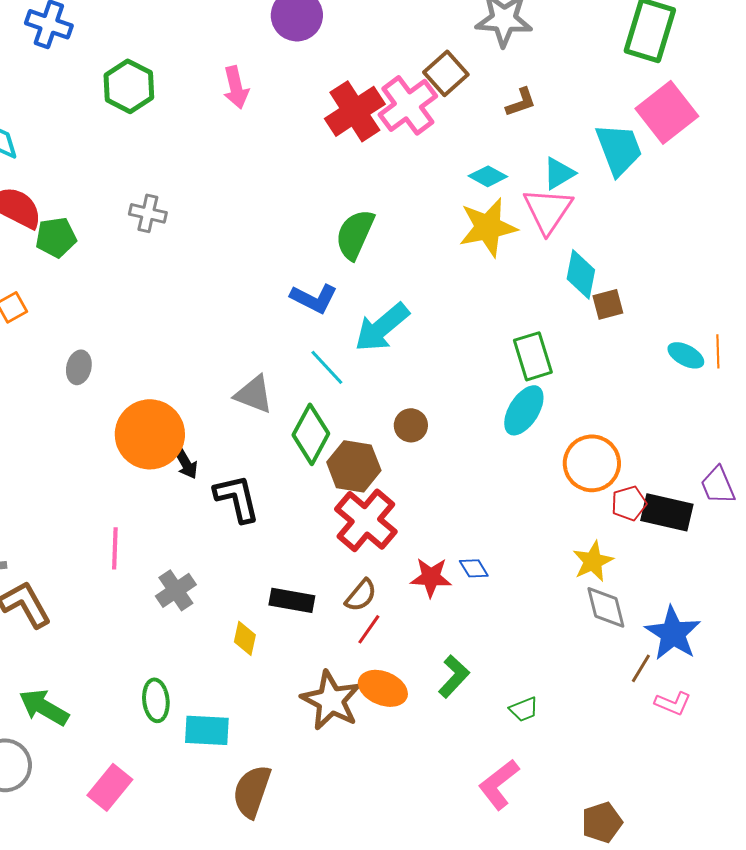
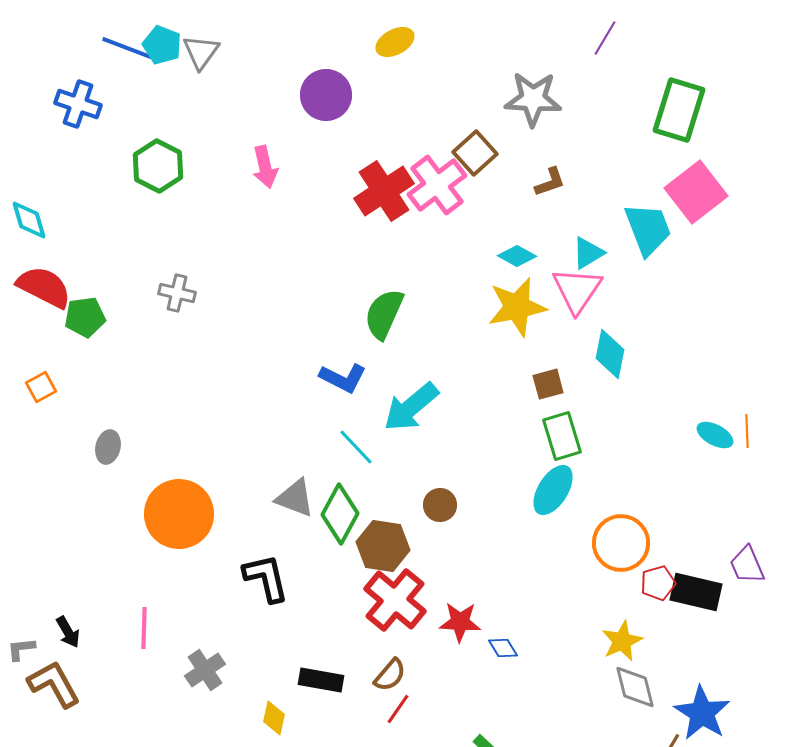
brown square: (608, 304) -> (548, 384), moved
gray triangle: (254, 394) -> (295, 498), moved
black arrow: (186, 463) -> (68, 632), moved
red star: (431, 577) -> (460, 622), moved

